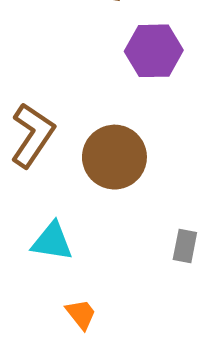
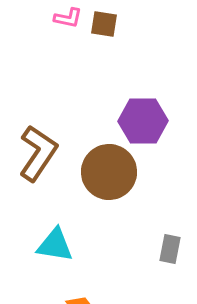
purple hexagon: (154, 51) -> (143, 121), moved

